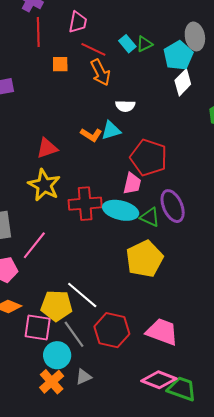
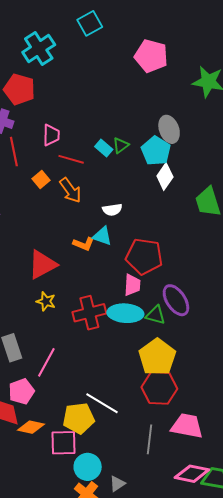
orange square: (60, 64) -> (41, 180), turned -30
orange arrow: (100, 72) -> (70, 190), moved
cyan triangle: (111, 130) -> (102, 236), turned 45
red triangle: (47, 148) -> (42, 265), size x1.4
yellow star: (44, 185) -> (46, 301), size x0.6
red hexagon: (112, 330) -> (159, 388), moved
gray line: (74, 334) -> (150, 439), moved, turned 52

